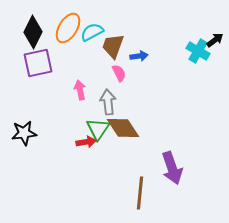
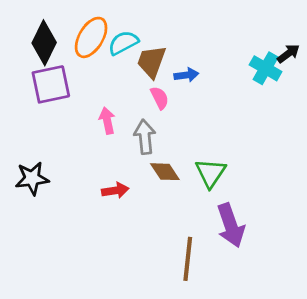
brown diamond: (123, 128) -> (165, 172), size x0.7
green triangle: (98, 129) -> (211, 173), moved

